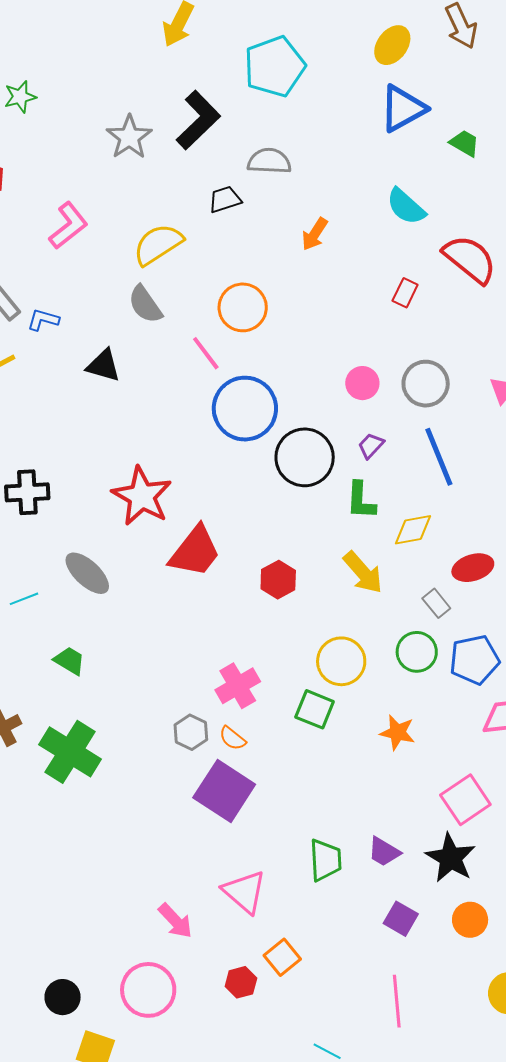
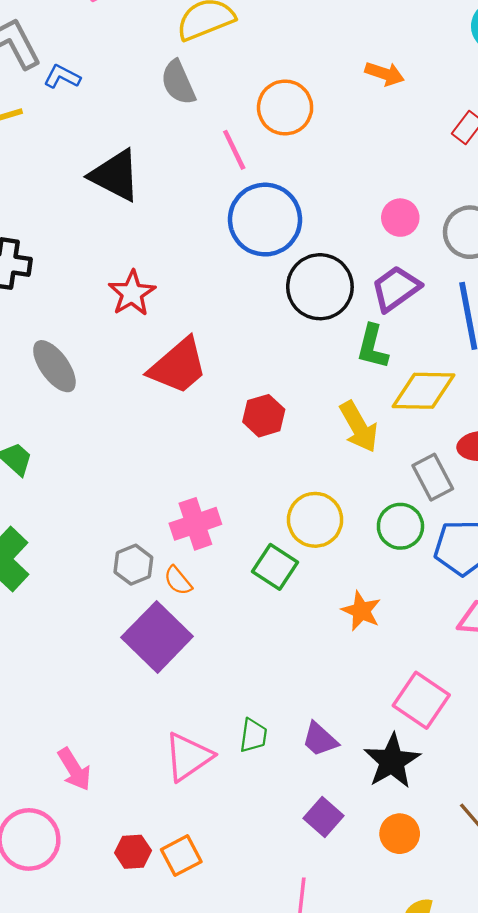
orange arrow: (315, 234) -> (385, 74), moved, turned -116
black triangle: (103, 366) -> (115, 175), moved, size x1.4
purple trapezoid: (371, 446) -> (396, 288), size x1.6
red star: (142, 496) -> (132, 293), size x0.7
yellow diamond: (413, 530) -> (423, 391), size x1.4
gray rectangle: (436, 603) -> (433, 477), size x1.4
pink square: (465, 800) -> (421, 700), turned -33
green trapezoid: (325, 860) -> (253, 735), size x0.7
pink triangle: (244, 892) -> (188, 757), moved, turned 33
orange square: (282, 957) -> (181, 856), moved

